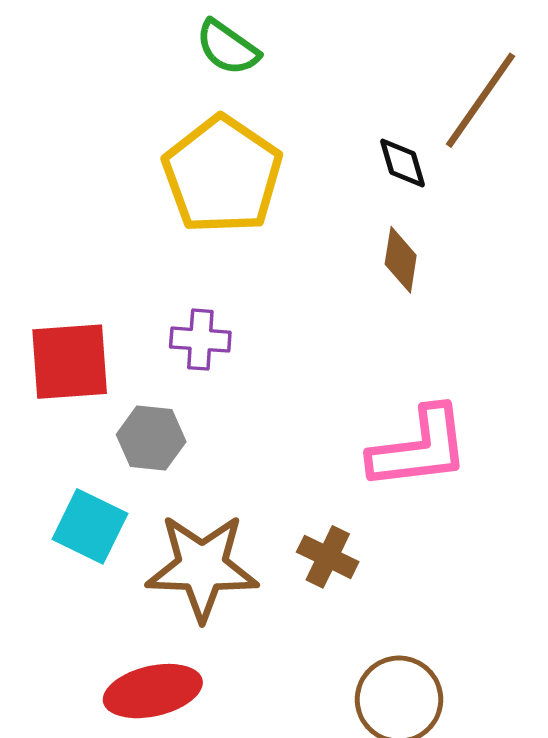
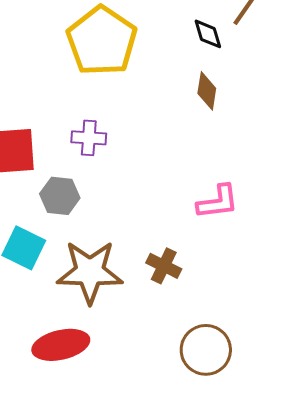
pink L-shape: (419, 448) -> (218, 202), size x0.7

